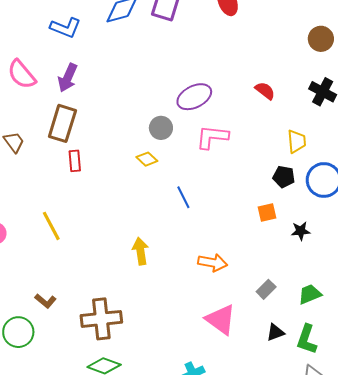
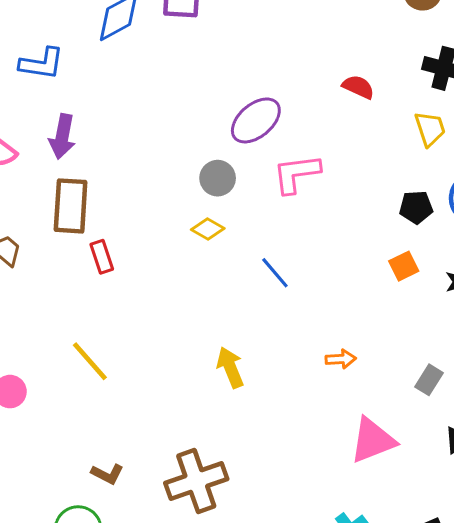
yellow trapezoid: (297, 141) -> (430, 129), moved
orange arrow: (213, 263) -> (341, 359), size x0.7
pink triangle: (221, 320) -> (373, 440), turned -44

